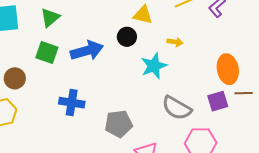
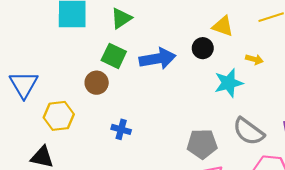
brown circle: (15, 78) -> (97, 83), moved
blue cross: (72, 103) -> (121, 129), moved, size x0.7
gray pentagon: (119, 124) -> (202, 144), moved

